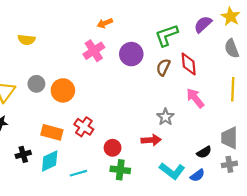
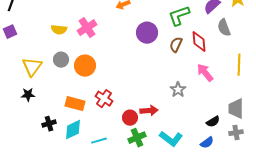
yellow semicircle: (27, 40) -> (59, 30), moved
gray semicircle: (232, 49) -> (224, 28), moved
pink cross: (94, 51) -> (87, 28), moved
red arrow: (151, 140) -> (149, 111), moved
green cross: (120, 170) -> (137, 138), turned -30
cyan L-shape: (172, 171) -> (171, 139), moved

